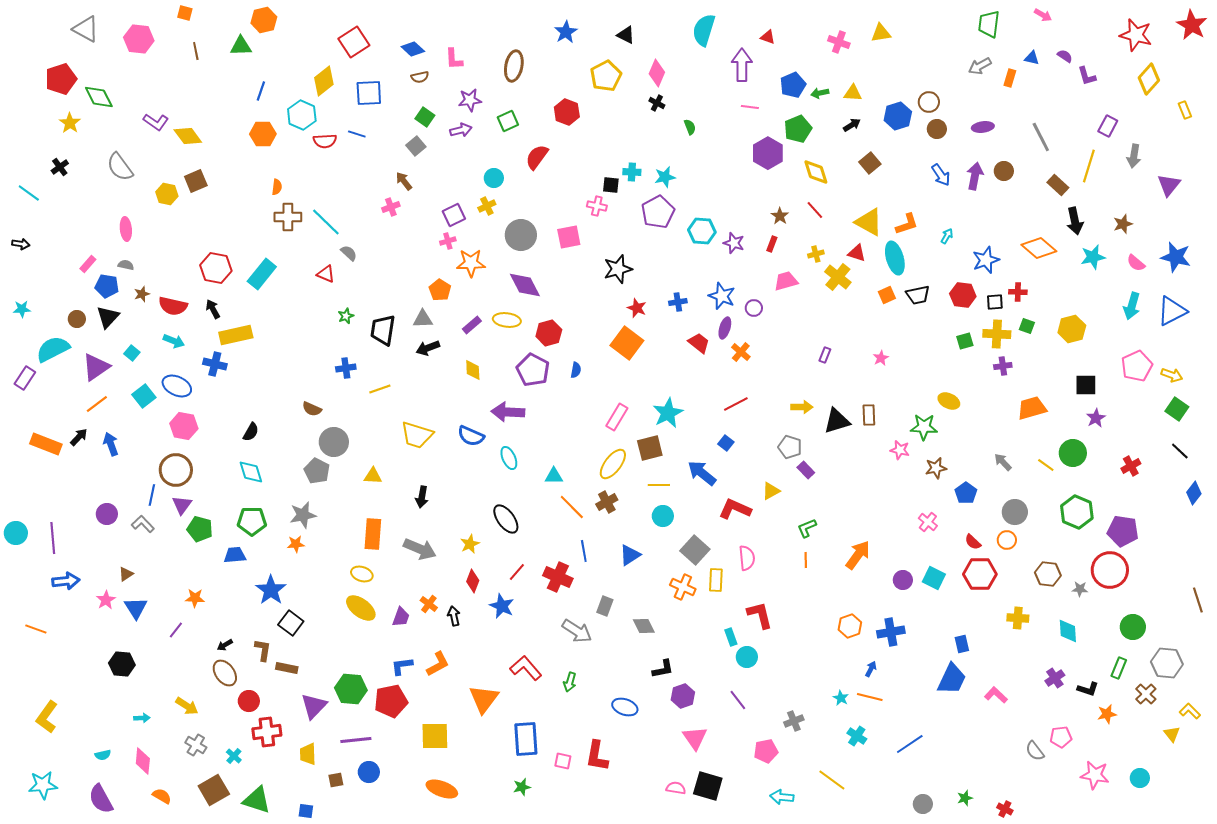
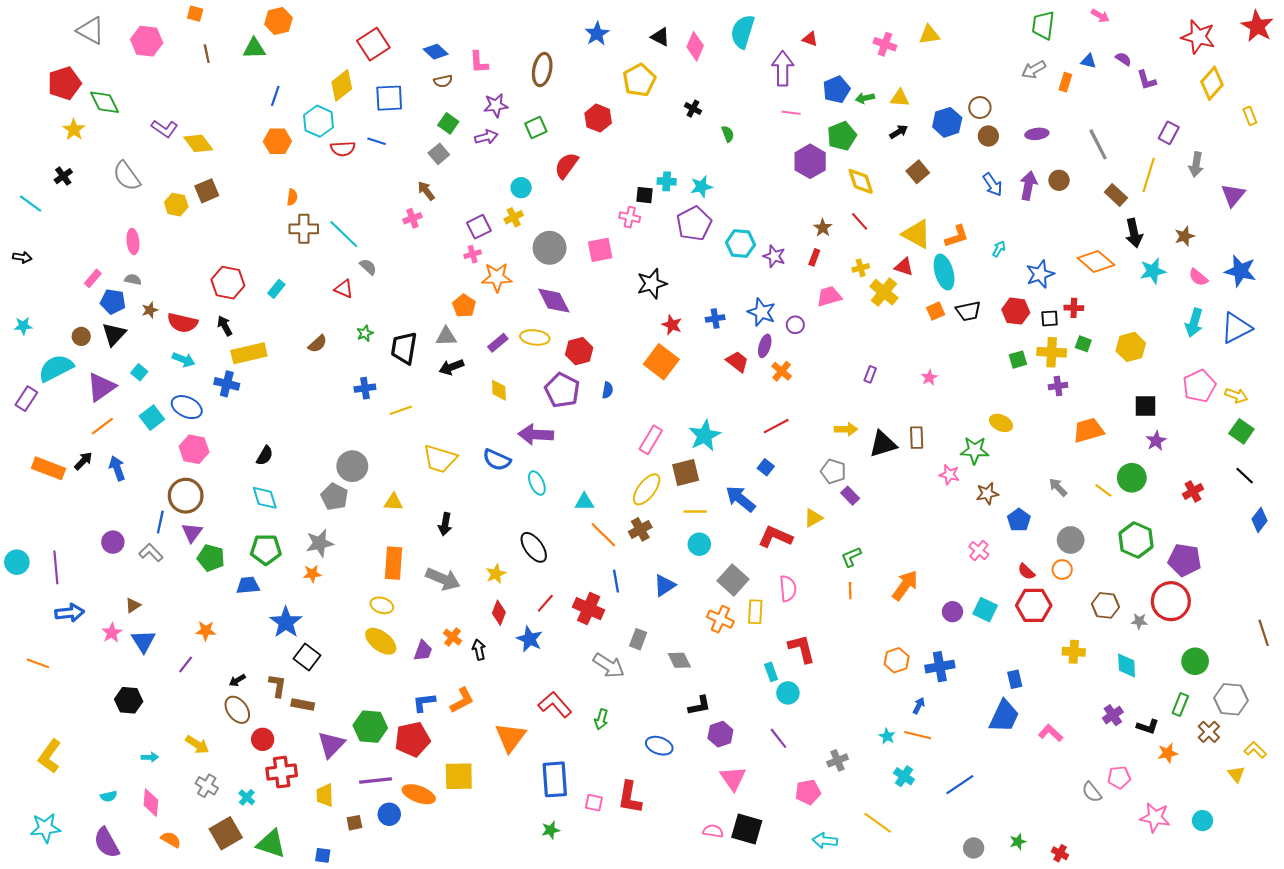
pink diamond: (657, 73) -> (695, 46), moved
cyan rectangle: (262, 274) -> (276, 289), size x0.6
brown semicircle: (312, 409) -> (317, 344), moved, turned -66
orange ellipse: (442, 789) -> (419, 794), moved

